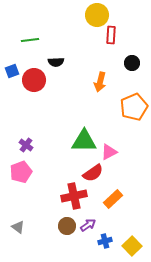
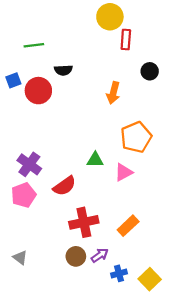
orange pentagon: (134, 107) -> (136, 137), moved
green triangle: (84, 141) -> (95, 160), size x0.6
purple cross: (26, 145) -> (29, 164), size x1.5
red semicircle: (93, 173) -> (64, 186), moved

